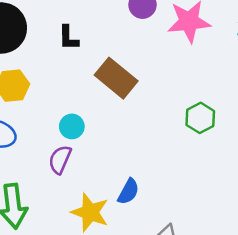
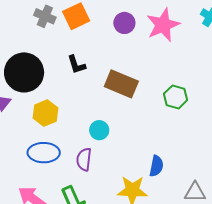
green hexagon: (200, 118) -> (176, 97), moved
purple semicircle: (60, 159) -> (84, 159), moved

